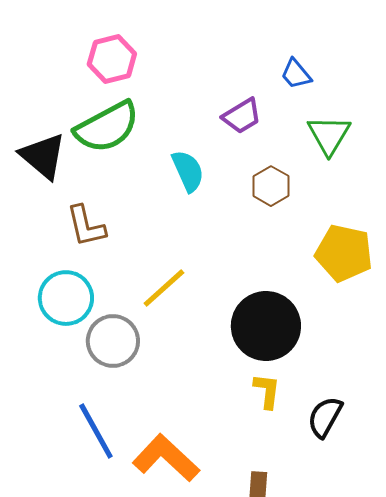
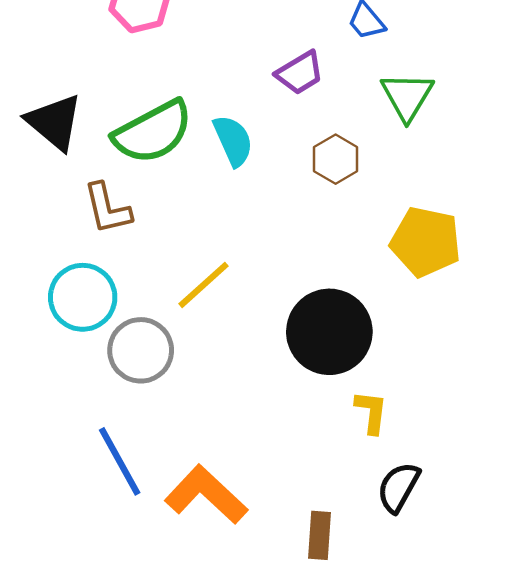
green semicircle: (107, 127) -> (153, 132), moved
yellow L-shape: (267, 391) -> (371, 412), moved
black semicircle: (325, 417) -> (398, 487), moved

